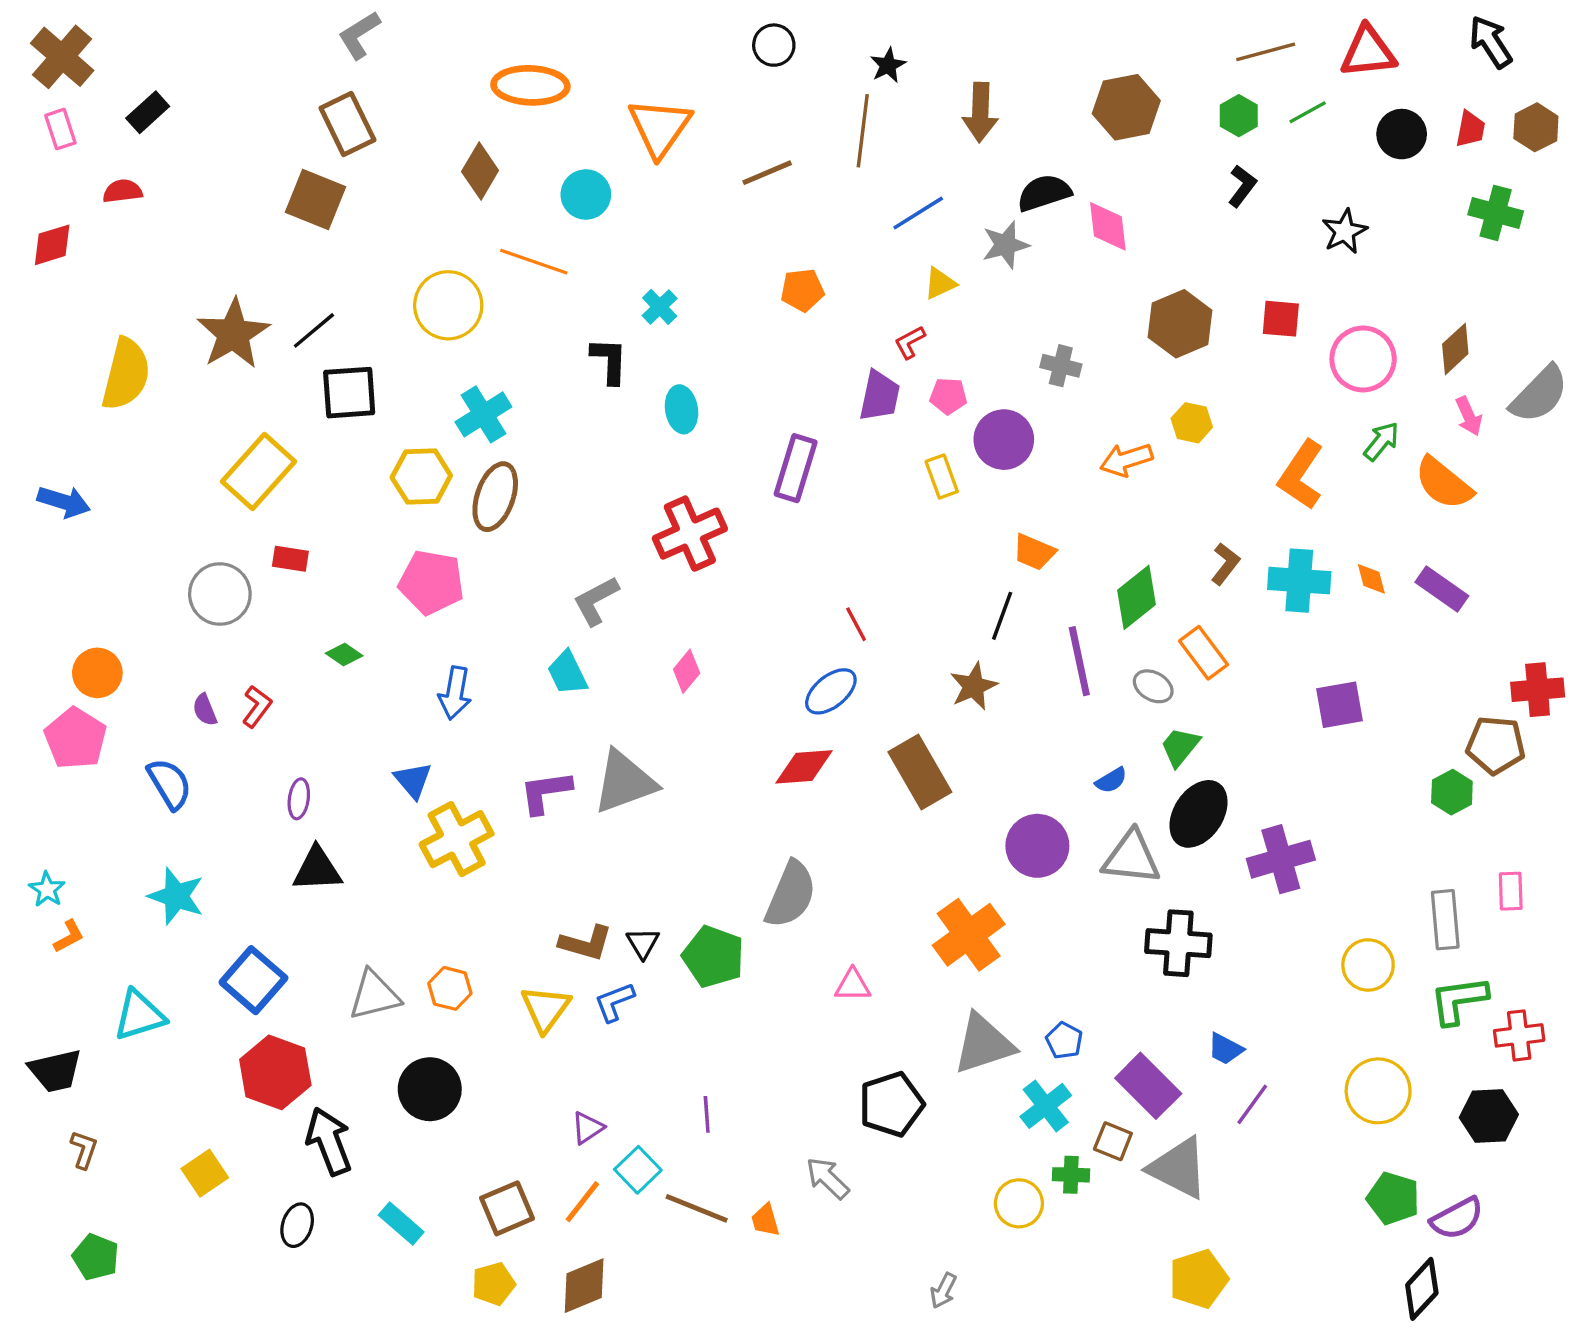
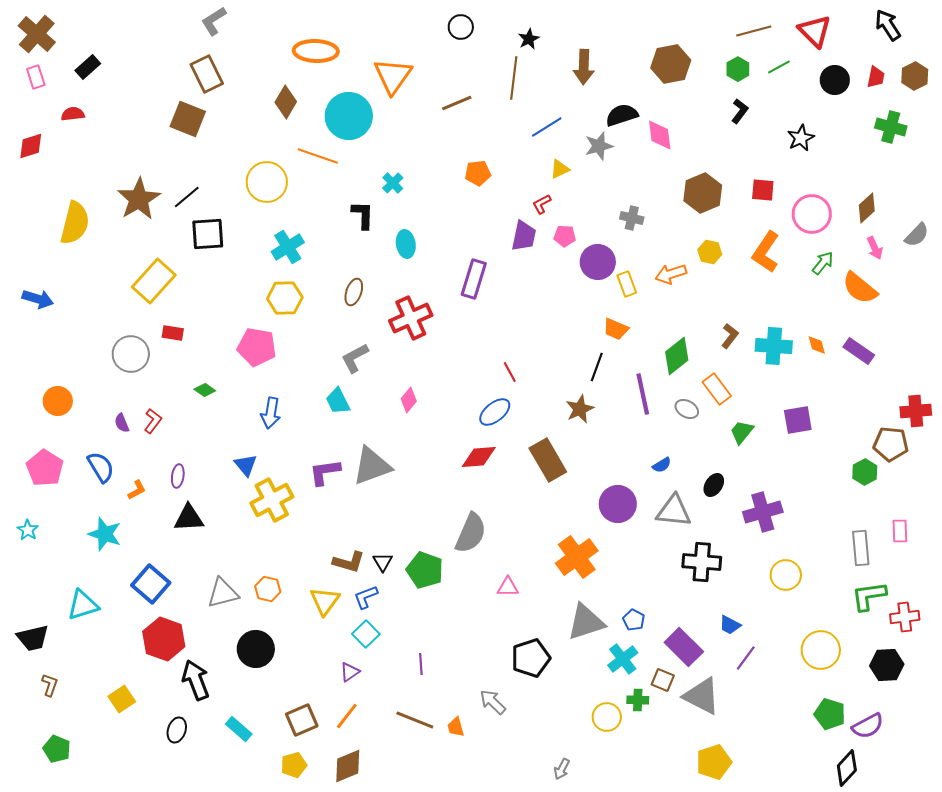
red triangle: (1368, 52) -> (815, 31), turned 51
cyan circle: (586, 194) -> (349, 116), size x1.6
gray semicircle: (1539, 394) -> (917, 235), size x0.7
orange L-shape: (1301, 475) -> (766, 252), moved
yellow hexagon: (421, 476) -> (285, 298), moved
yellow rectangle: (942, 476) -> (627, 284), moved
brown ellipse: (495, 497) -> (354, 292), moved, size x0.7
pink pentagon: (76, 738) -> (45, 468), moved
green trapezoid: (1180, 747) -> (742, 432), moved
black ellipse: (1199, 814) -> (714, 485), size x0.6
orange L-shape: (69, 936) -> (137, 490), moved
yellow circle: (1368, 965) -> (786, 575), moved
cyan square: (638, 1170) -> (366, 634), moved

